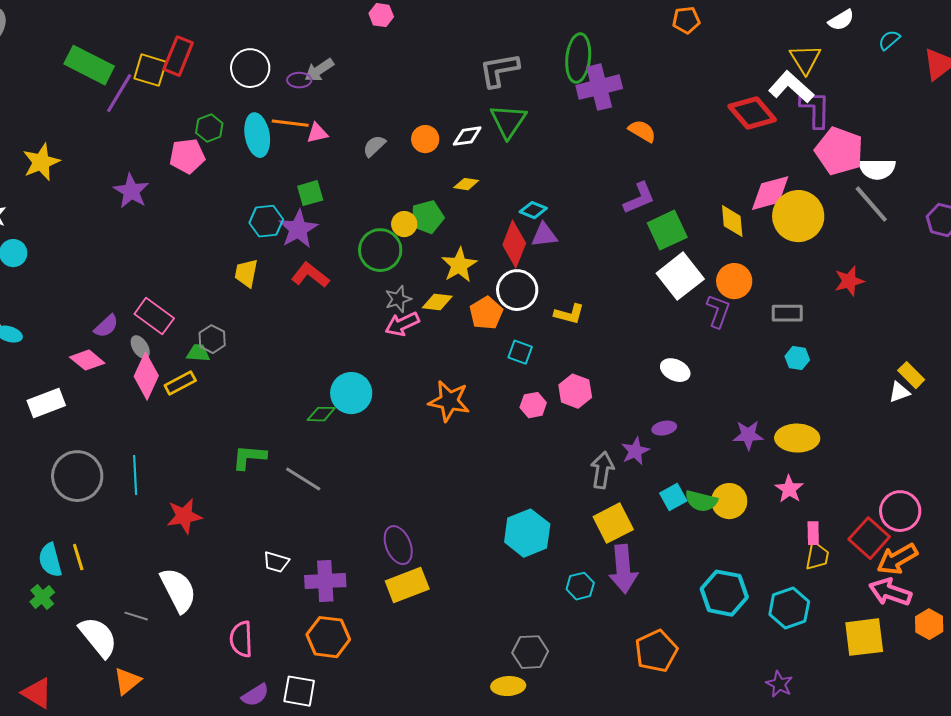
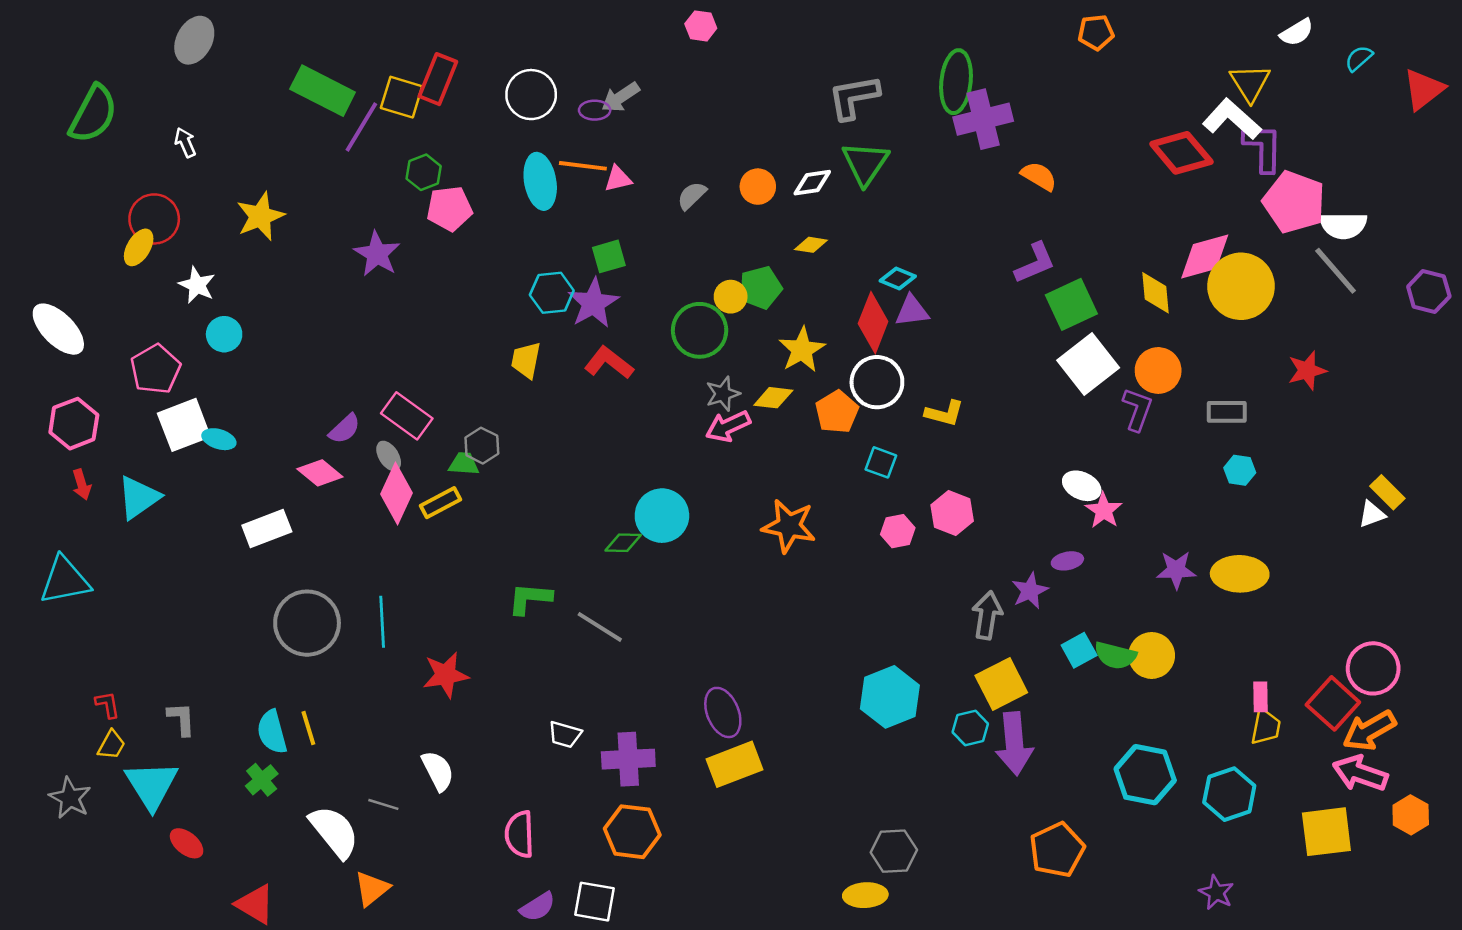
green hexagon: (209, 128) -> (424, 172), moved
pink star: (789, 489) -> (1104, 510), moved
cyan hexagon: (580, 586) -> (970, 728), moved
white semicircle: (178, 590) -> (438, 771), size x0.7

